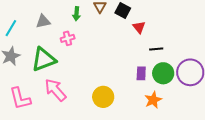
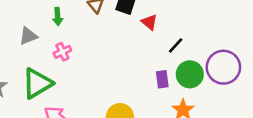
green arrow: (77, 14) -> (58, 17), moved
black line: (156, 49) -> (176, 45), turned -32

